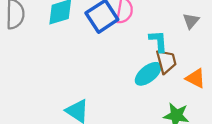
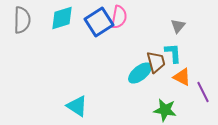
cyan L-shape: (158, 41) -> (173, 53), moved

